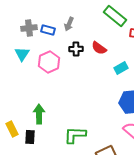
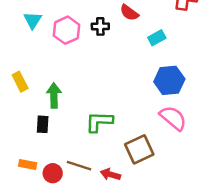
black cross: (76, 49) -> (100, 26), moved
yellow rectangle: (12, 129) -> (20, 82), moved

